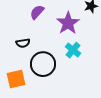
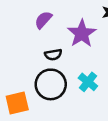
black semicircle: (23, 43) -> (53, 55), moved
cyan cross: (73, 50) -> (88, 82), moved

